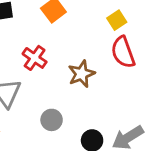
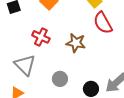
brown star: (81, 74) -> (76, 43), turned -30

